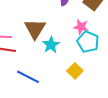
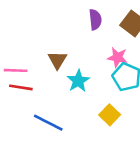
brown triangle: (35, 29) -> (57, 60), size x0.7

